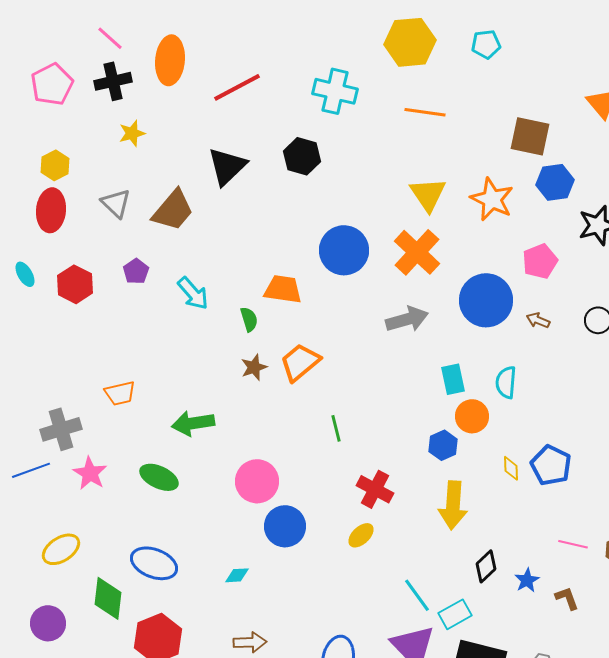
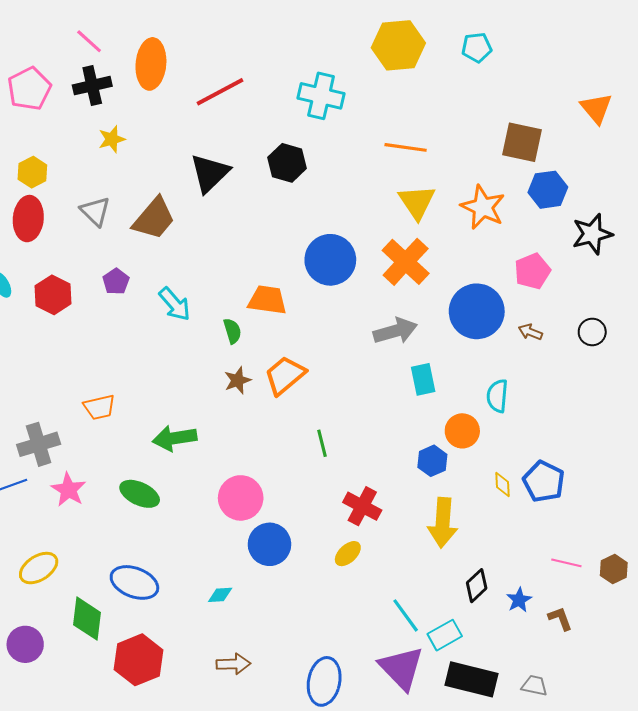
orange line: (425, 112) -> (406, 147), moved
cyan rectangle: (453, 379) -> (423, 379), moved

